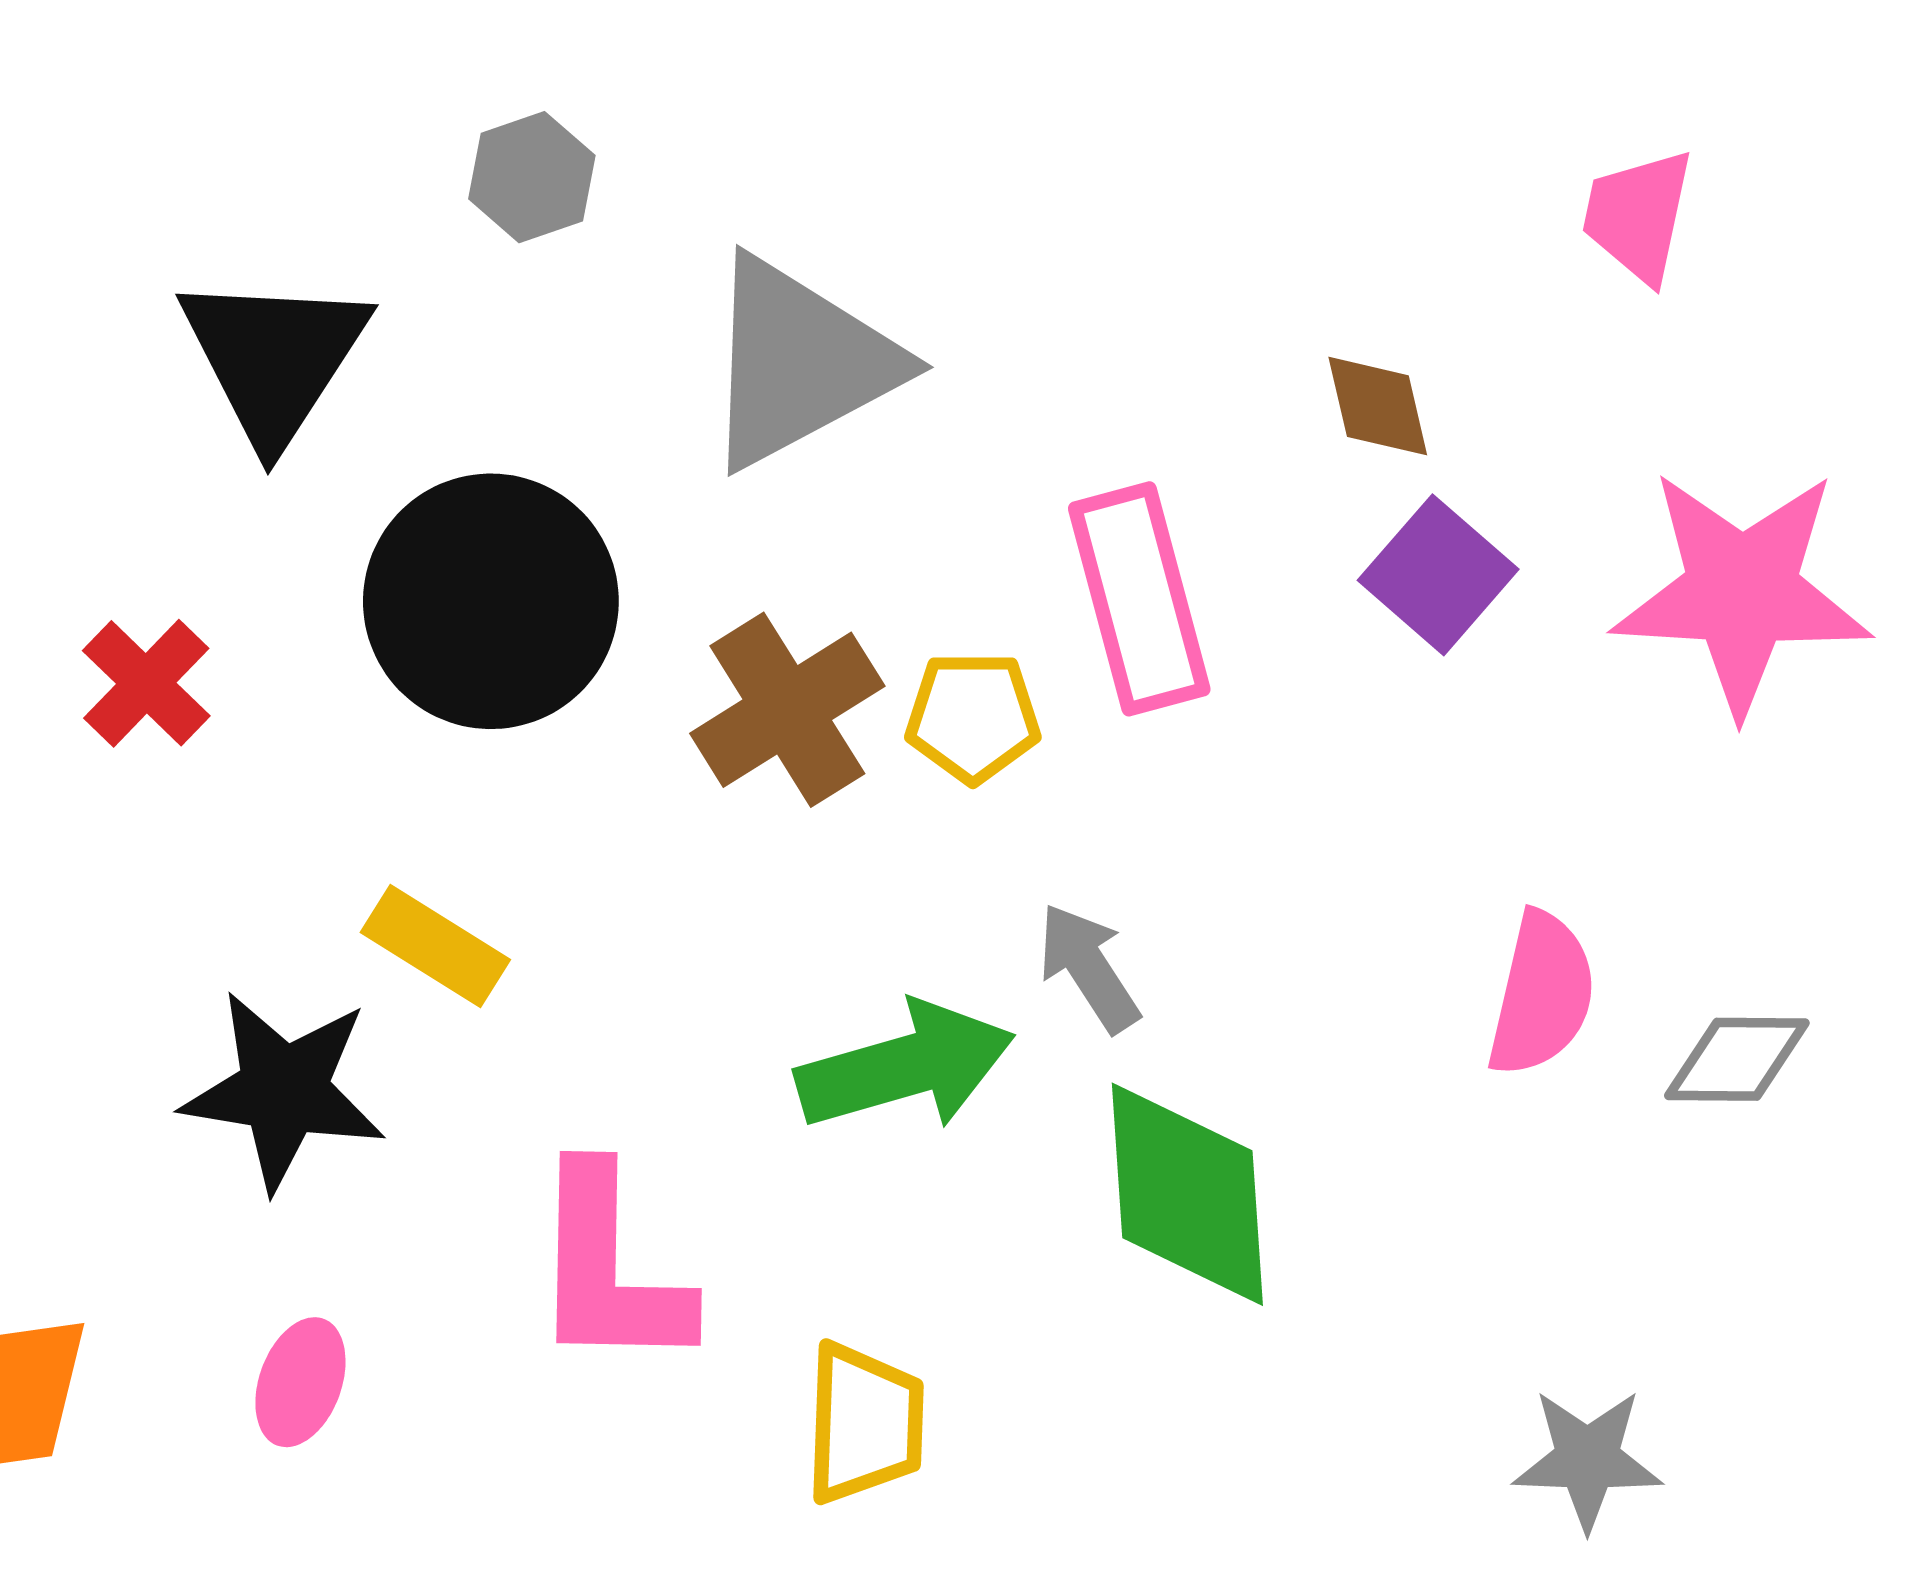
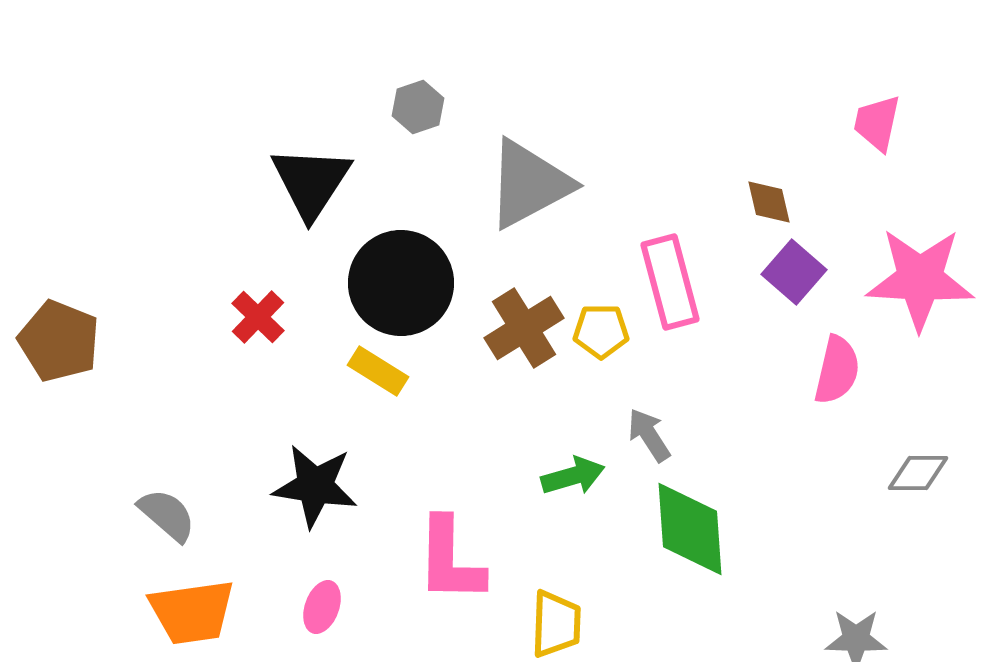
yellow rectangle: (435, 946) -> (378, 371), moved
pink semicircle: (1542, 994) -> (837, 370), moved
green arrow: (905, 1066) -> (573, 476), size x0.7

